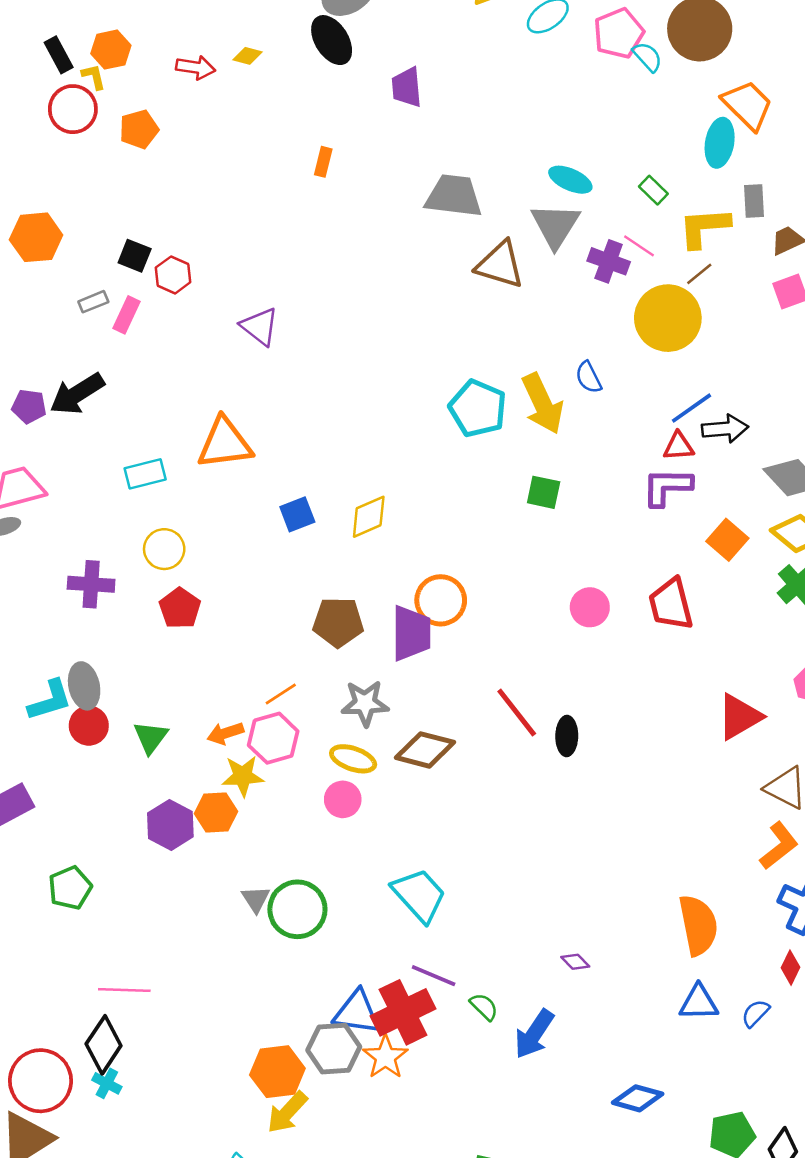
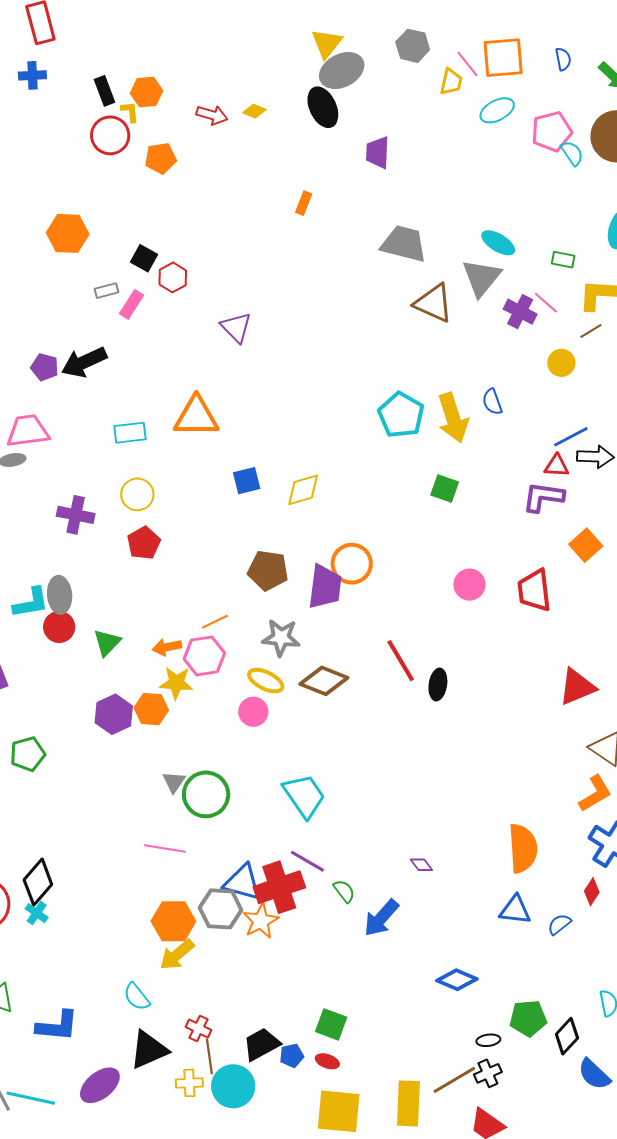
green rectangle: (653, 190) -> (563, 260), turned -40
yellow circle: (668, 318) -> (561, 363), size x0.5
pink line: (124, 990) -> (165, 848), moved

